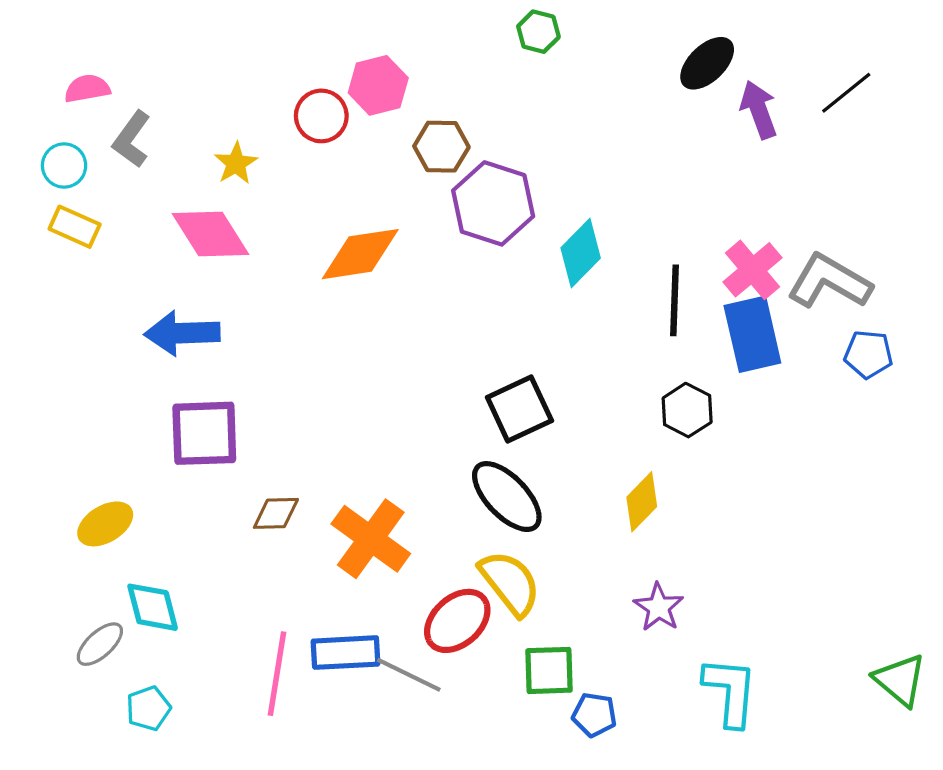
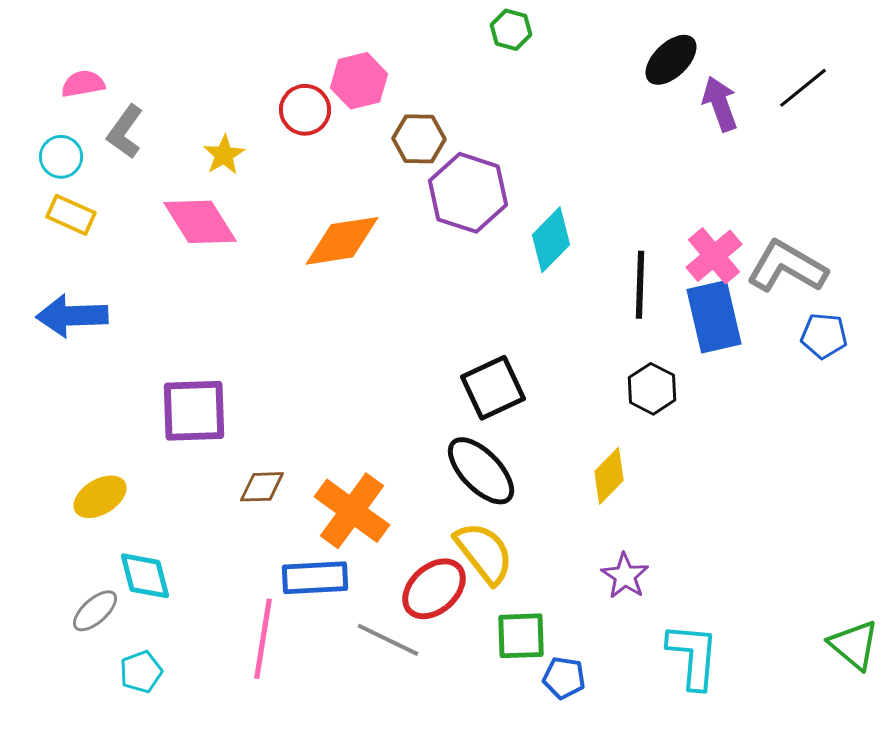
blue arrow: (182, 333) -> (72, 316), moved
blue rectangle: (346, 653) -> (315, 578), moved

